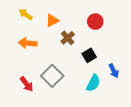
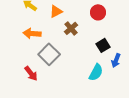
black square: (89, 55) -> (103, 45), moved
blue arrow: (114, 71) -> (116, 60), turned 48
gray square: (52, 76) -> (49, 54), moved

